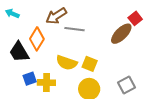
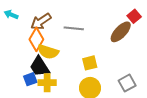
brown arrow: (56, 16) -> (41, 21), moved
black trapezoid: (19, 52) -> (40, 66), moved
yellow semicircle: (67, 63) -> (48, 52), moved
yellow square: (90, 64) -> (90, 63), turned -35

